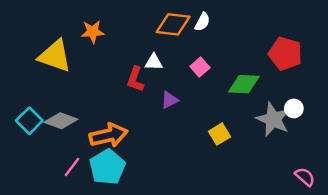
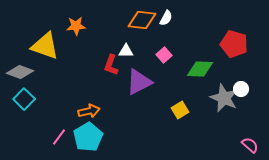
purple triangle: (169, 100) -> (139, 82), size x1.8
gray diamond: (61, 121) -> (20, 72), moved
orange arrow: (109, 135) -> (89, 111), size x0.7

